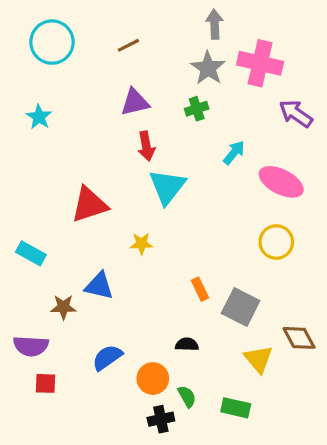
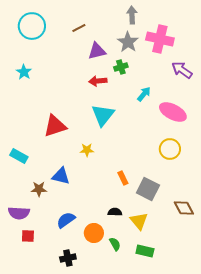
purple triangle: (135, 102) -> (97, 51), moved
red arrow: (146, 146) -> (98, 81), moved, turned 96
yellow triangle: (258, 359) -> (139, 221), moved
black cross: (161, 419) -> (68, 258), moved

